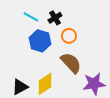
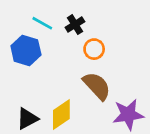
blue hexagon: (40, 41) -> (26, 50), moved

